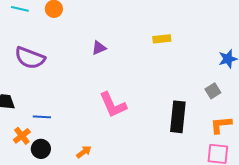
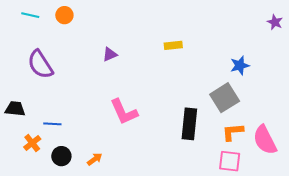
purple semicircle: (30, 58) -> (40, 64), turned 36
gray square: (213, 91) -> (225, 98), size x1.8
black circle: (41, 149) -> (61, 156), moved

